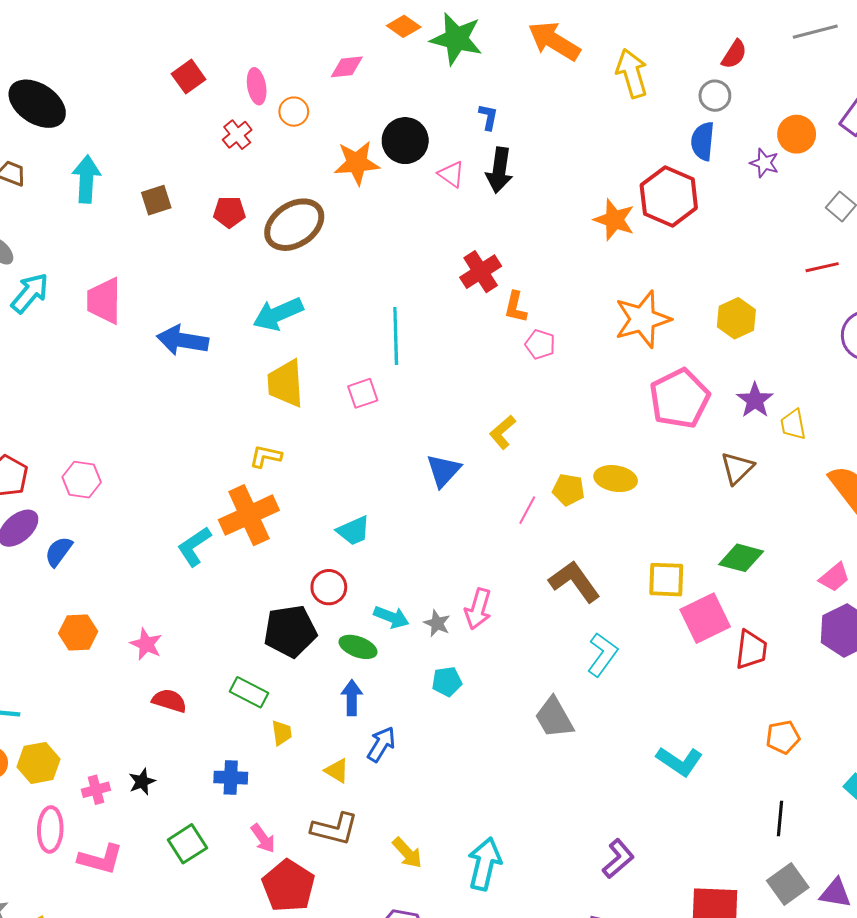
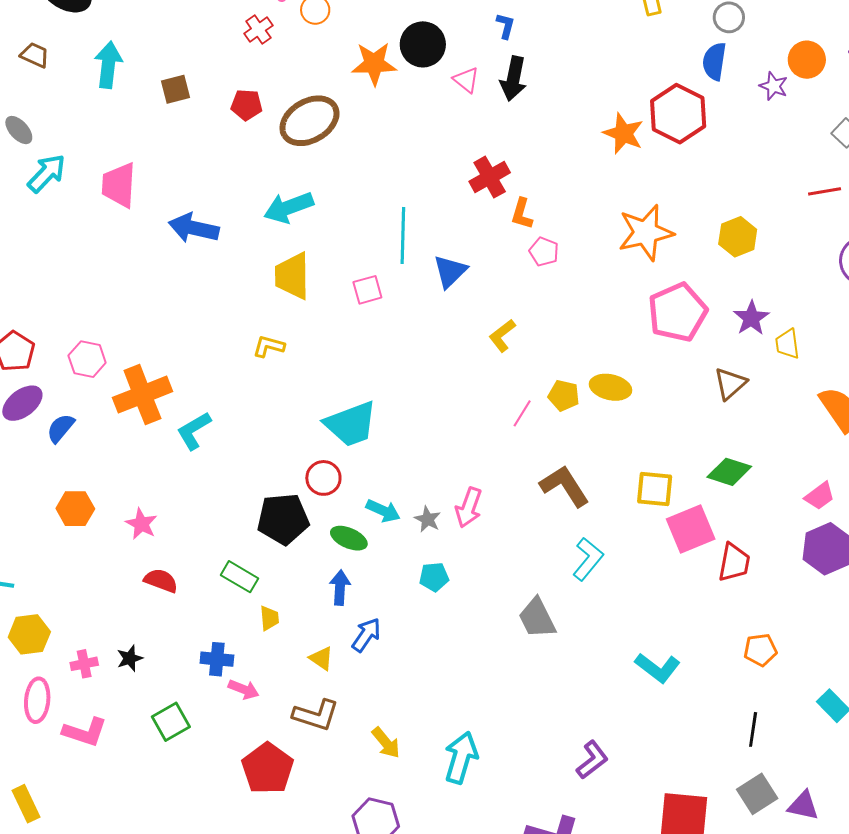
blue triangle: (444, 471) -> (450, 271), moved
orange cross: (249, 515) -> (142, 395), moved
cyan trapezoid: (354, 531) -> (351, 424), size x1.6
pink arrow: (263, 838) -> (244, 689), moved, turned -36

